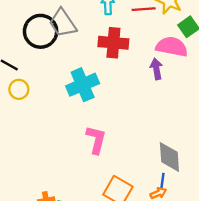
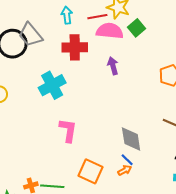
pink semicircle: (172, 47) -> (110, 31), moved
blue line: (162, 181) -> (127, 160), turned -48

